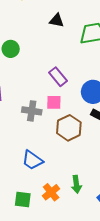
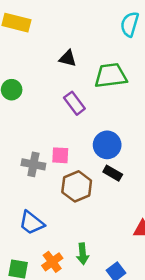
purple rectangle: (58, 77) -> (74, 103), moved

